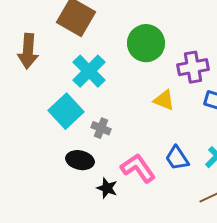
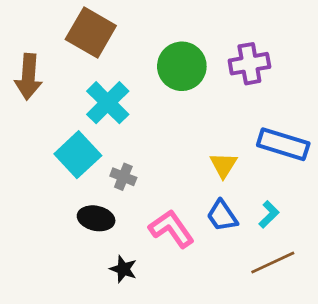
purple cross: (193, 67) -> (249, 64), moved
yellow triangle: (164, 100) -> (223, 165), moved, turned 40
black star: (107, 188) -> (123, 269), moved

